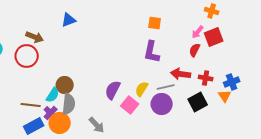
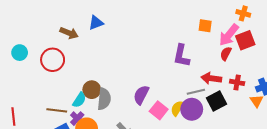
orange square: (155, 23) -> (205, 26), moved
pink arrow: (198, 32) -> (229, 35), size x1.6
brown arrow: (35, 37) -> (69, 33), moved
yellow semicircle: (142, 89) -> (177, 108), moved
black square: (198, 102) -> (216, 101), moved
gray semicircle: (69, 104) -> (104, 99), moved

